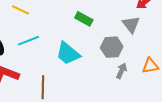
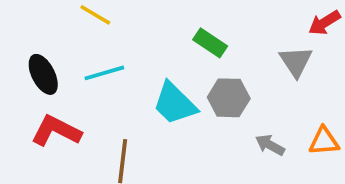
gray hexagon: (112, 47) -> (229, 98), moved
gray arrow: (121, 71) -> (270, 145), turned -91

